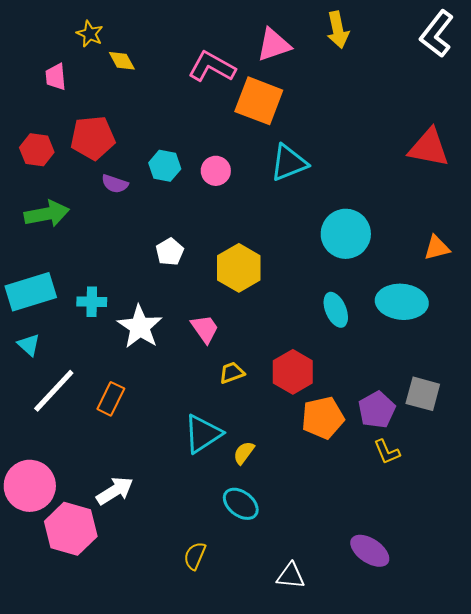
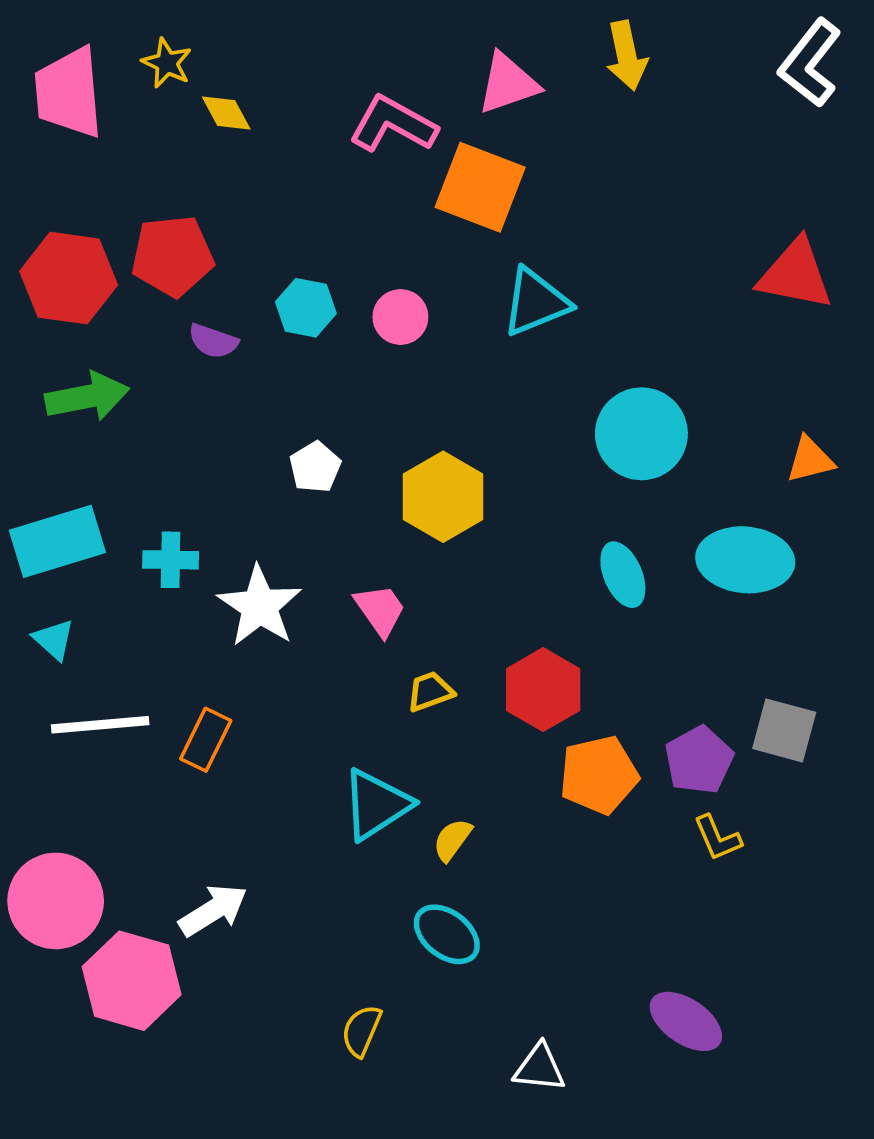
pink trapezoid: (56, 77) -> (69, 93), moved, size x1.8
red hexagon: (37, 150) -> (69, 278), size x1.5
white line: (54, 391) -> (100, 725), turned 42

